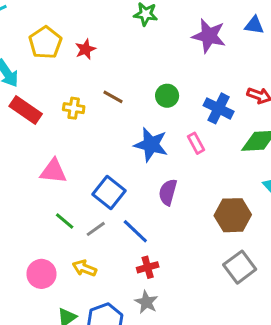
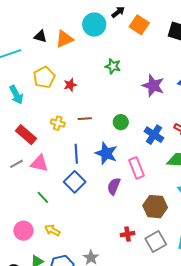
brown line: (113, 97) -> (85, 119), turned -40
red rectangle: (26, 110) -> (26, 135), moved
pink rectangle: (196, 143) -> (136, 168), moved, size x1.5
gray line: (96, 229) -> (16, 164), moved
blue line: (135, 231) -> (76, 154), moved, turned 36
red cross: (148, 267) -> (128, 234), moved

